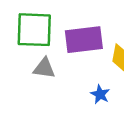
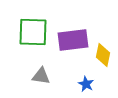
gray triangle: (44, 68) -> (41, 76), moved

